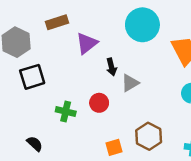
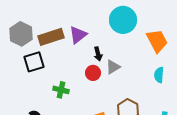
brown rectangle: (57, 22) -> (51, 37), moved, size x1.4
red circle: (99, 103) -> (93, 73), moved

